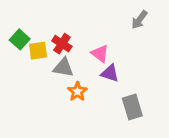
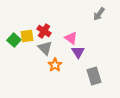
green square: (20, 39) -> (14, 40), moved
gray triangle: (63, 68) -> (45, 48), turned 35
purple triangle: (110, 73) -> (78, 52), turned 40

